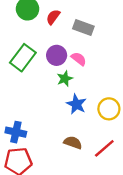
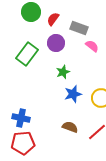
purple circle: (57, 55) -> (56, 43), moved
pink semicircle: (79, 59) -> (92, 46), moved
blue star: (76, 104) -> (73, 94), turned 30

